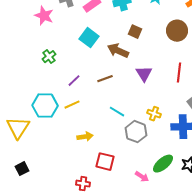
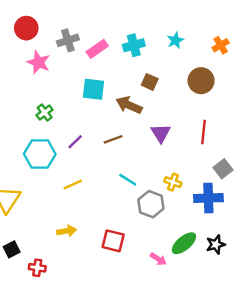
cyan square: (89, 38) -> (93, 89), turned -30
yellow line: (72, 105) -> (73, 185), moved
cyan hexagon: (45, 106) -> (40, 154), moved
yellow arrow: (85, 137) -> (67, 231), moved
red cross: (83, 184) -> (37, 268), moved

